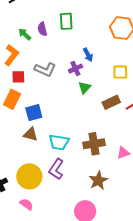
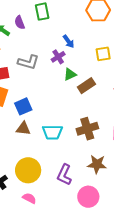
green triangle: (85, 88) -> (70, 74), turned 32
brown rectangle: (111, 102) -> (86, 86), moved
purple L-shape: (56, 169) -> (64, 175), moved
brown star: (98, 180) -> (97, 164), turned -30

